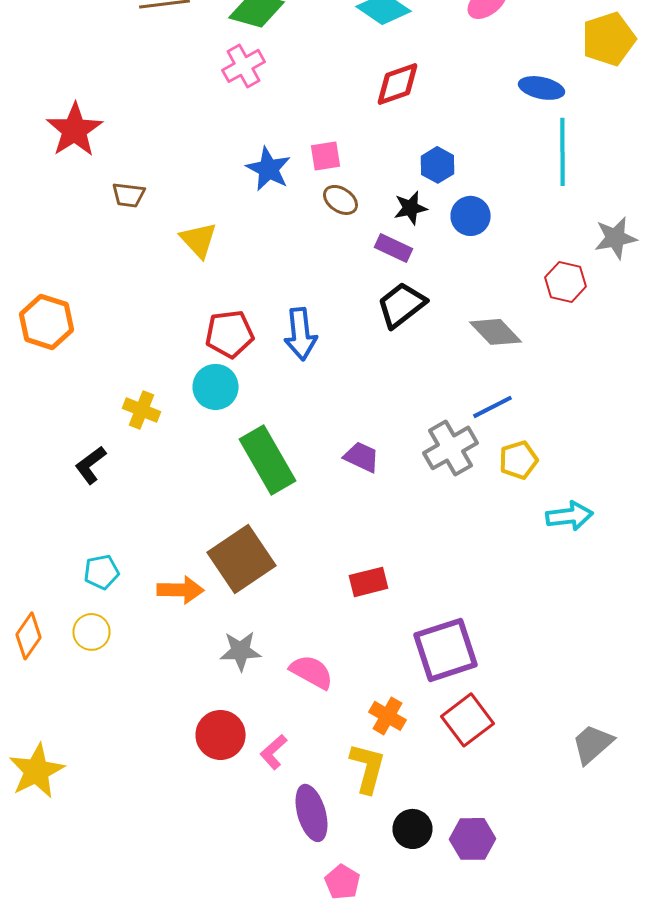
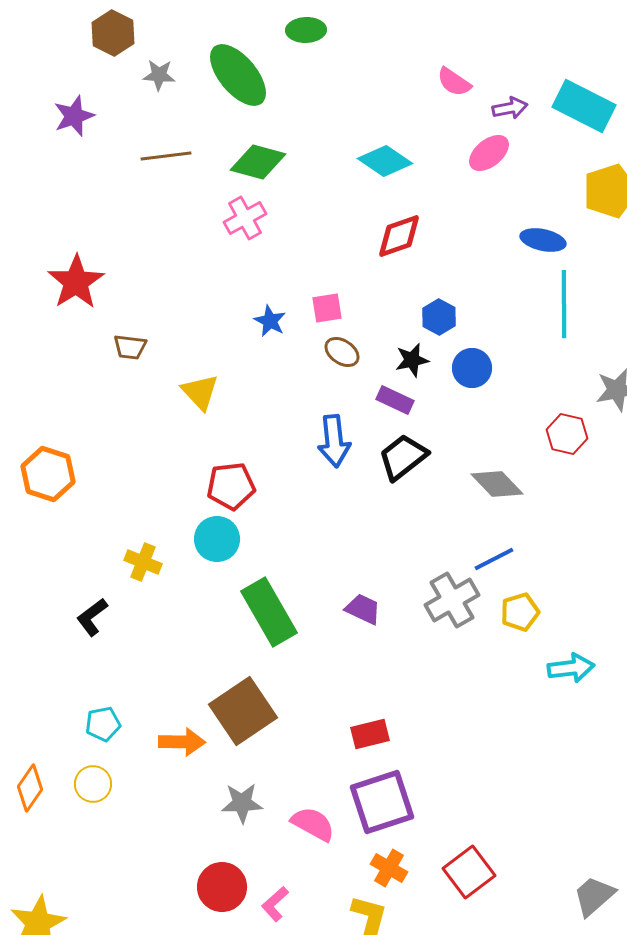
blue star: (268, 169) -> (270, 321), size x0.7
blue arrow: (300, 334) -> (334, 441), moved
purple square: (446, 650) -> (382, 802), moved

